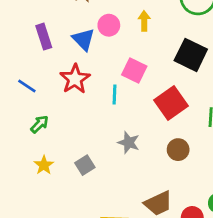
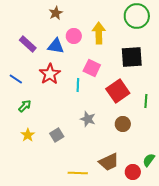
yellow arrow: (144, 21) -> (99, 33), size x1.5
purple rectangle: (44, 37) -> (28, 44), turned -30
blue triangle: (83, 39) -> (56, 46), turned -36
black square: (191, 55) -> (132, 57), turned -30

